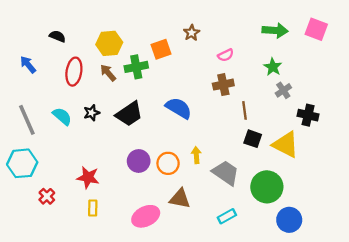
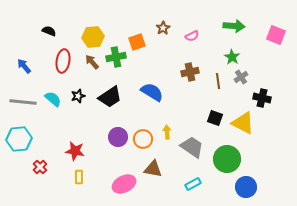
pink square: (316, 29) -> (276, 35), moved
pink semicircle: (226, 55) -> (192, 36), moved
blue arrow: (28, 65) -> (24, 66), moved
brown line: (244, 110) -> (218, 81), moved
gray line: (27, 120) -> (23, 102), turned -60

